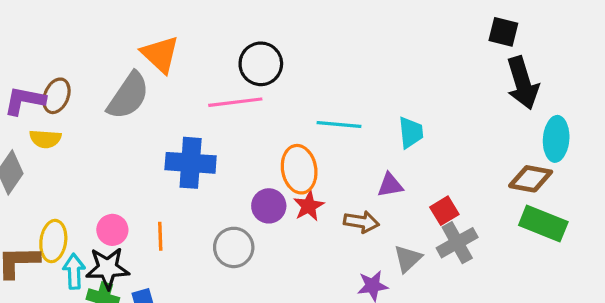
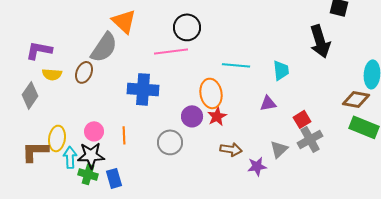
black arrow: (523, 83) -> (320, 41), moved
brown ellipse: (56, 96) -> (84, 72), moved
brown arrow: (361, 222) -> (231, 149), moved

